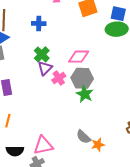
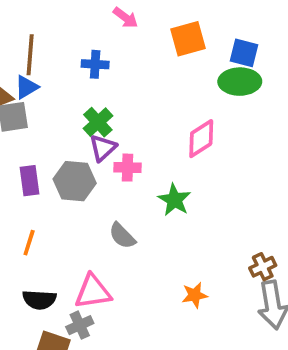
pink diamond: (79, 57) -> (201, 139), moved, turned -35
pink cross: (59, 78) -> (128, 168), turned 32
gray hexagon: (82, 78) -> (75, 181), moved
gray semicircle: (83, 137) -> (122, 236), moved

